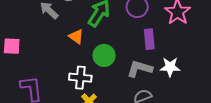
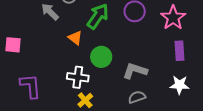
purple rectangle: (149, 39) -> (179, 51), moved
white star: (170, 67) -> (180, 85), moved

